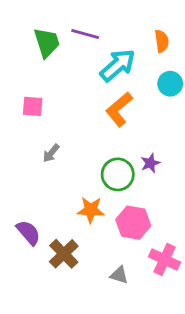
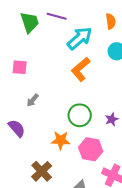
purple star: (150, 163) -> (112, 119), moved
purple semicircle: (28, 233) -> (17, 128), moved

